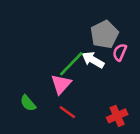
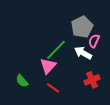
white arrow: (93, 60) -> (83, 53), moved
red cross: (117, 116) -> (92, 80), moved

